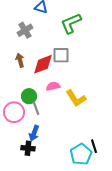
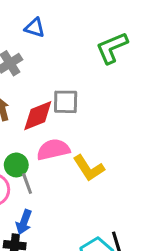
green L-shape: (71, 23) -> (112, 48), moved
pink semicircle: (53, 86) -> (53, 150), size x1.5

